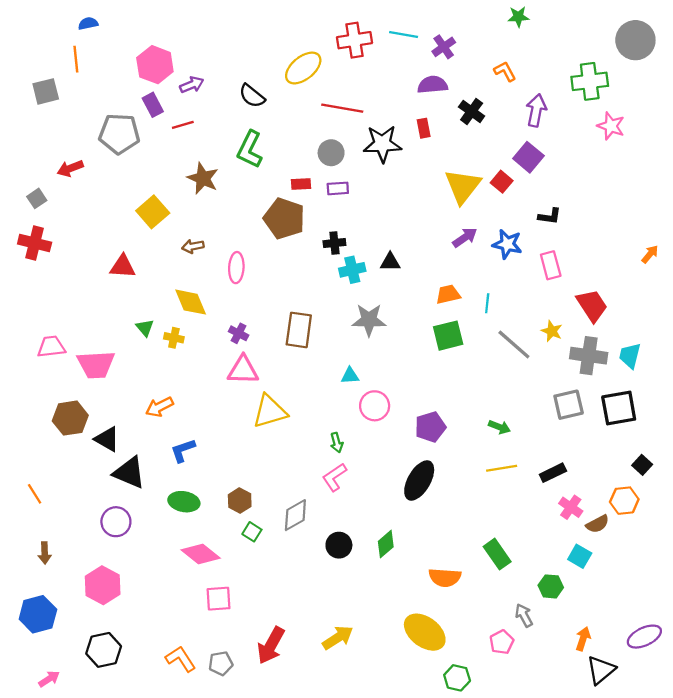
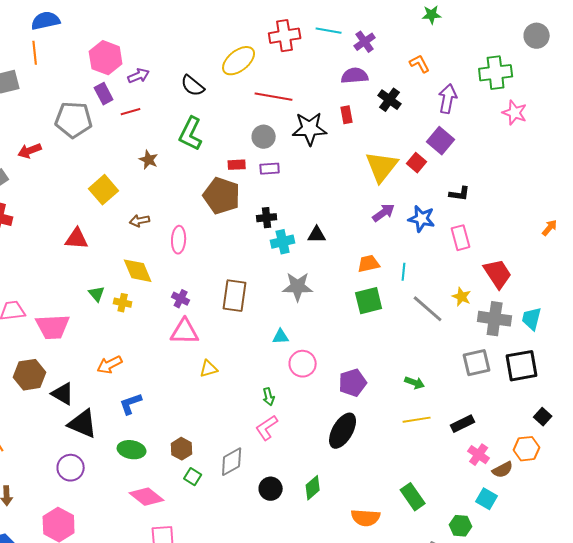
blue semicircle: (88, 23) -> (46, 21), size x1.6
gray circle: (635, 40) -> (537, 36), size x0.7
brown star: (203, 178) -> (149, 160), size x0.7
yellow triangle: (270, 411) -> (209, 369), size x0.6

